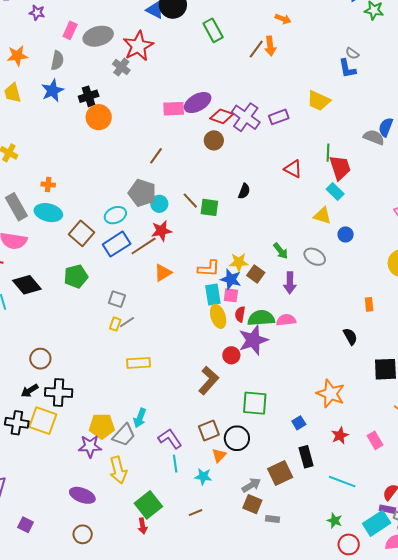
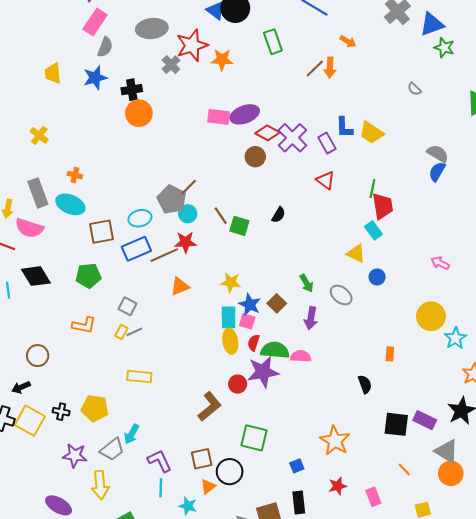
pink rectangle: (70, 30) -> (95, 22), moved, size x1.4
orange star: (17, 56) -> (222, 60), moved
blue L-shape: (347, 68) -> (344, 128), moved
purple rectangle: (279, 117) -> (327, 143), turned 72
gray semicircle: (374, 137) -> (438, 154), moved
brown line: (156, 156) -> (189, 187), moved
red triangle: (293, 169) -> (326, 180), moved
brown square: (82, 233) -> (102, 232), turned 30
yellow star: (239, 262) -> (231, 282), moved
orange L-shape: (209, 268) -> (84, 325), moved
black cross: (59, 392) -> (61, 412), moved, size x0.6
yellow pentagon: (102, 426) -> (95, 408), moved

